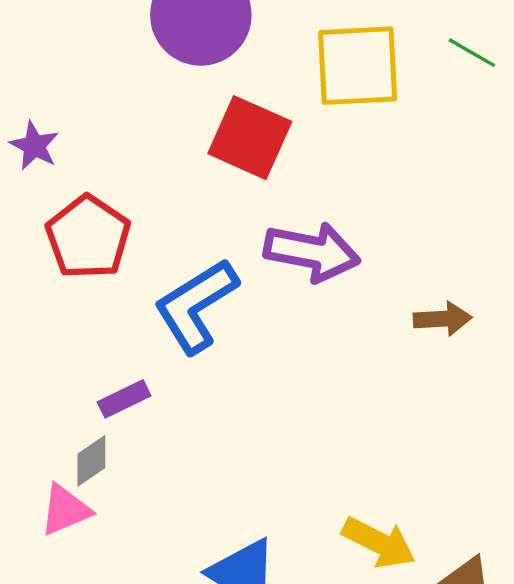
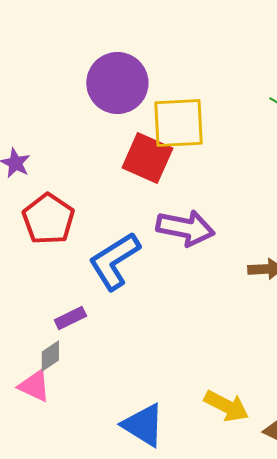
yellow square: (358, 66) -> (178, 123), moved
pink triangle: (65, 510) -> (34, 386), turned 48

